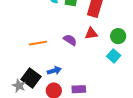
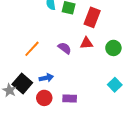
orange line: (38, 43) -> (32, 49), turned -42
cyan square: (114, 56) -> (115, 85), moved

